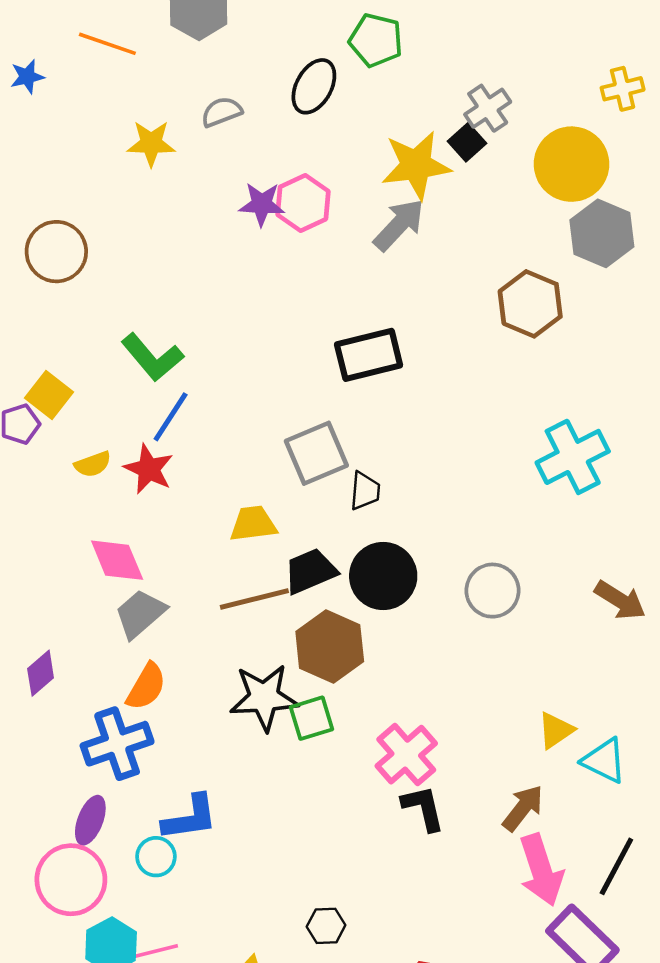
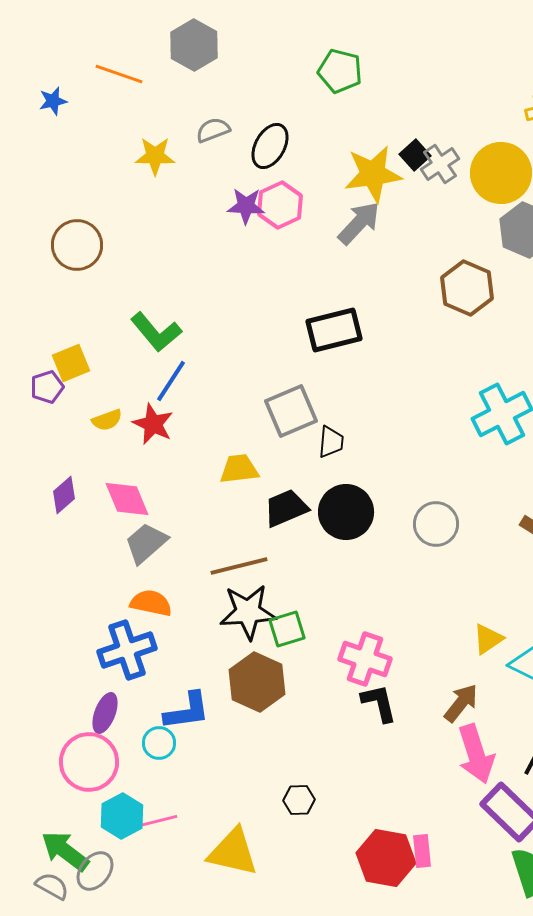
black ellipse: (314, 86) -> (270, 146), moved
gray cross: (488, 108) -> (440, 164), moved
yellow square: (49, 395) -> (71, 363), turned 30
brown line: (254, 599) -> (239, 566), moved
brown hexagon: (330, 646) -> (257, 682), moved
purple diamond: (41, 673) -> (64, 495), moved
orange semicircle: (146, 687) -> (151, 603), turned -108
pink cross: (406, 755) -> (365, 659), turned -30

